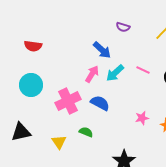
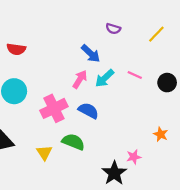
pink star: (142, 118) -> (134, 157), moved
green semicircle: (86, 132) -> (73, 142), size x1.5

